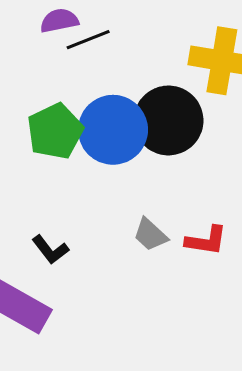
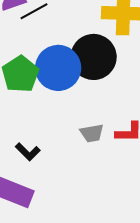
gray trapezoid: (150, 235) -> (92, 133), turned -45

